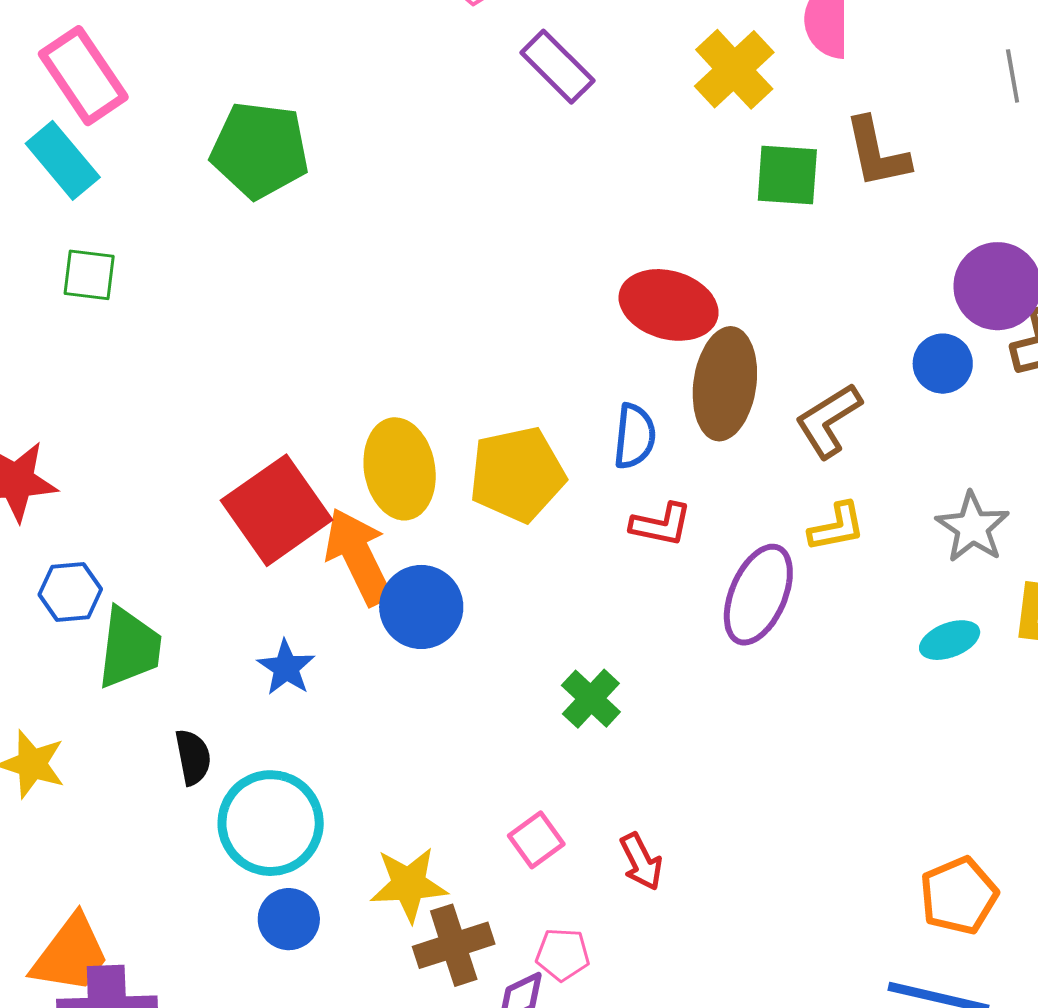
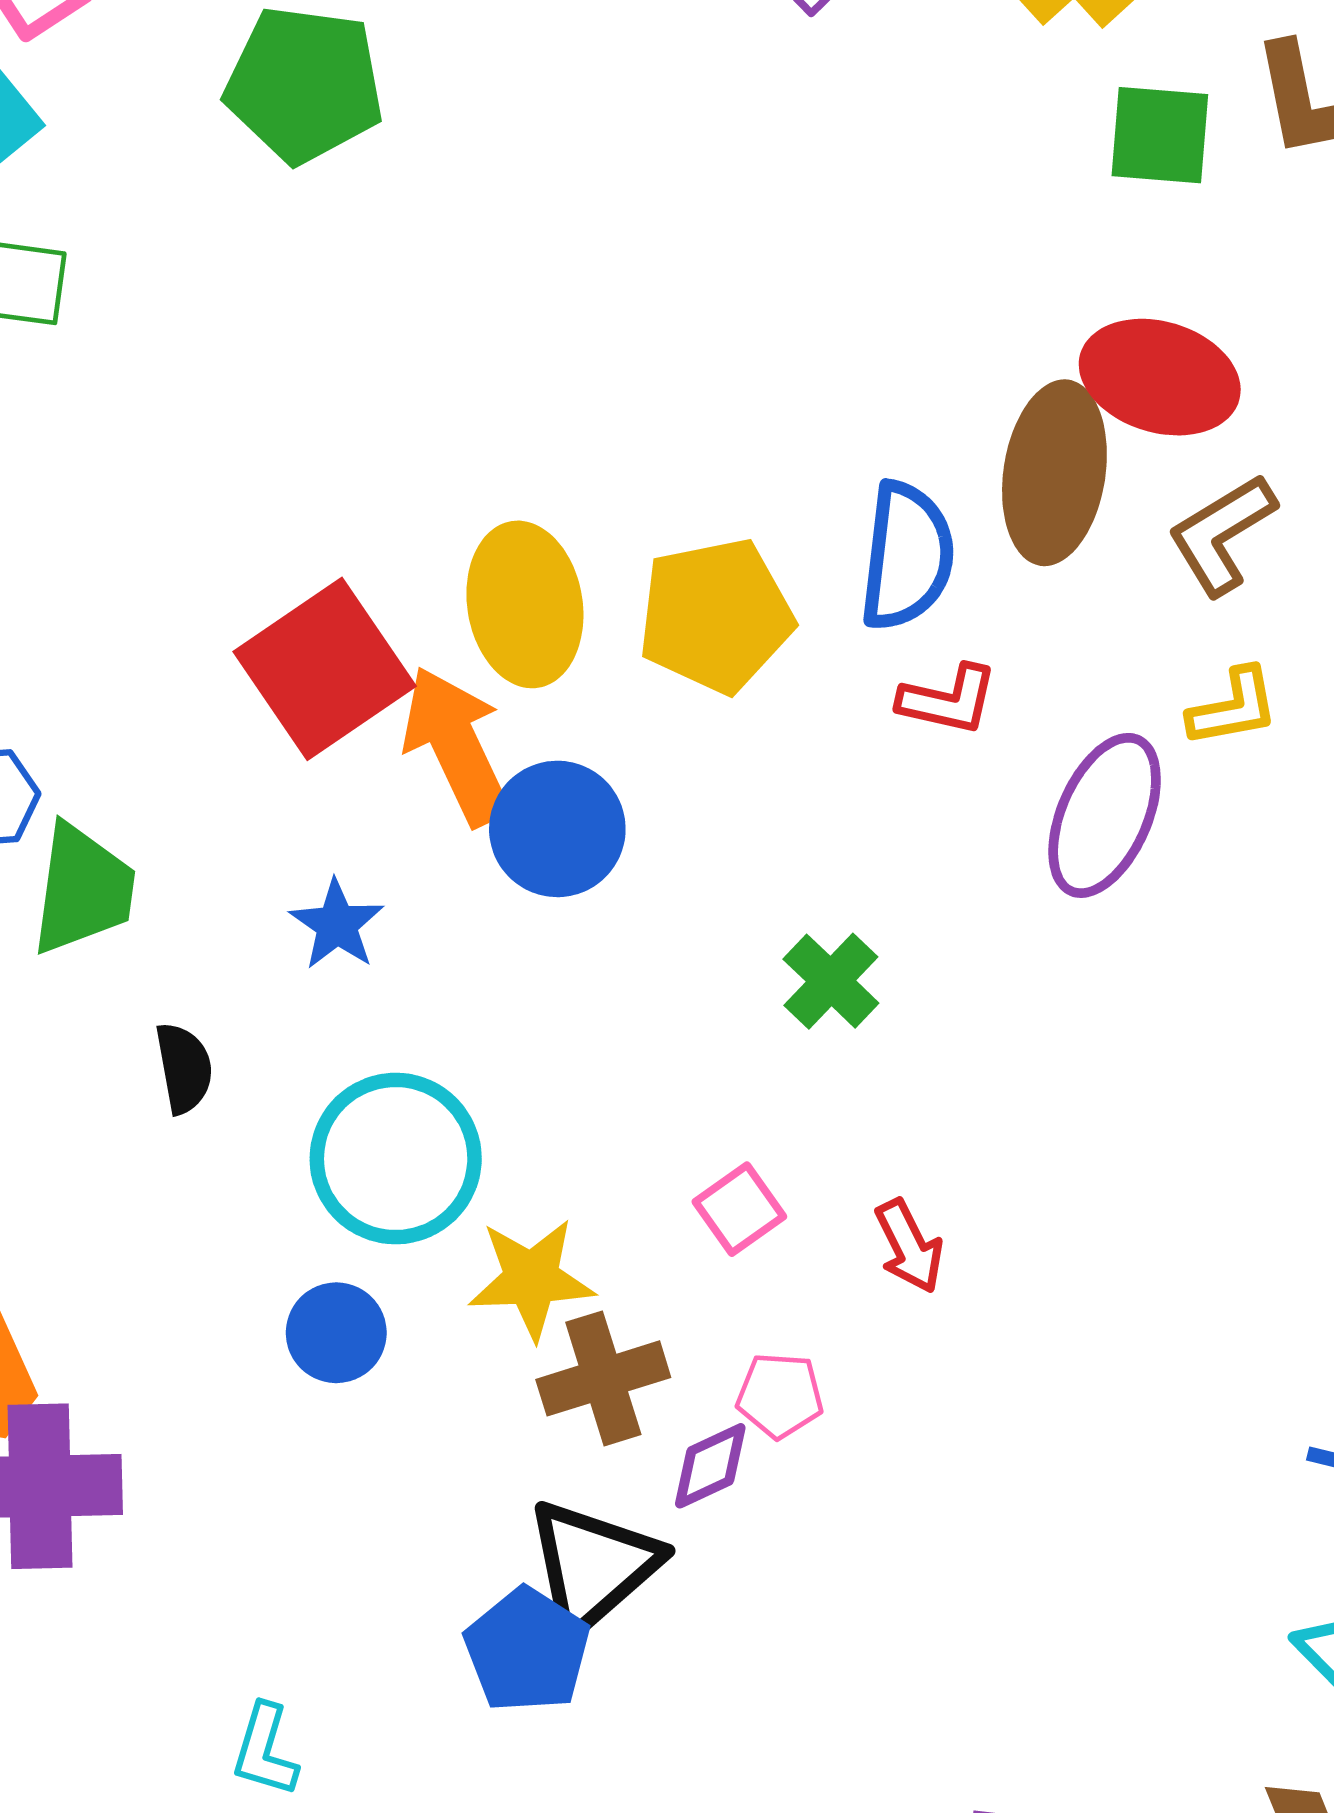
red ellipse: (669, 305) -> (1160, 377), moved
blue semicircle: (635, 436) -> (907, 556), size x1.4
cyan circle: (271, 823) -> (396, 1159), moved

